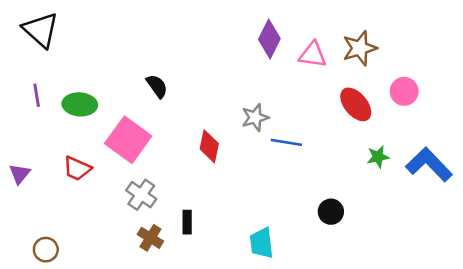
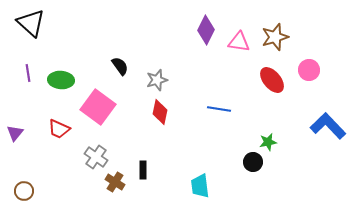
gray star: (255, 117) -> (157, 80), moved
green star: (378, 157) -> (268, 142), moved
gray cross: (141, 195) -> (96, 157), moved
brown circle: (46, 250) -> (24, 191), moved

